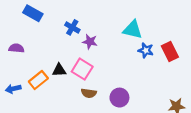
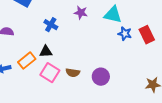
blue cross: (72, 27) -> (51, 25), moved
purple star: (90, 42) -> (81, 13), moved
pink square: (82, 69) -> (50, 73), moved

